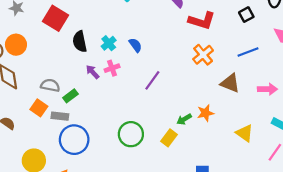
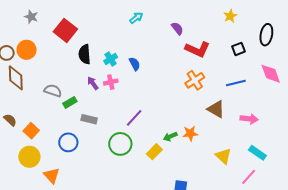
purple line: (152, 80) -> (134, 118), moved
orange square: (39, 108) -> (31, 131), moved
gray rectangle: (60, 116) -> (89, 119), moved
blue circle: (74, 140) -> (68, 142), size x0.7

